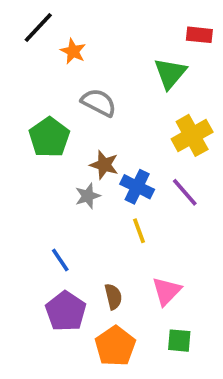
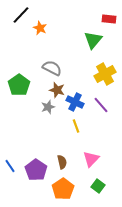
gray semicircle: (99, 103) -> (52, 68), moved
green pentagon: (49, 137) -> (19, 85), moved
blue line: (60, 260) -> (10, 166), moved
green square: (179, 341) -> (98, 186), turned 32

